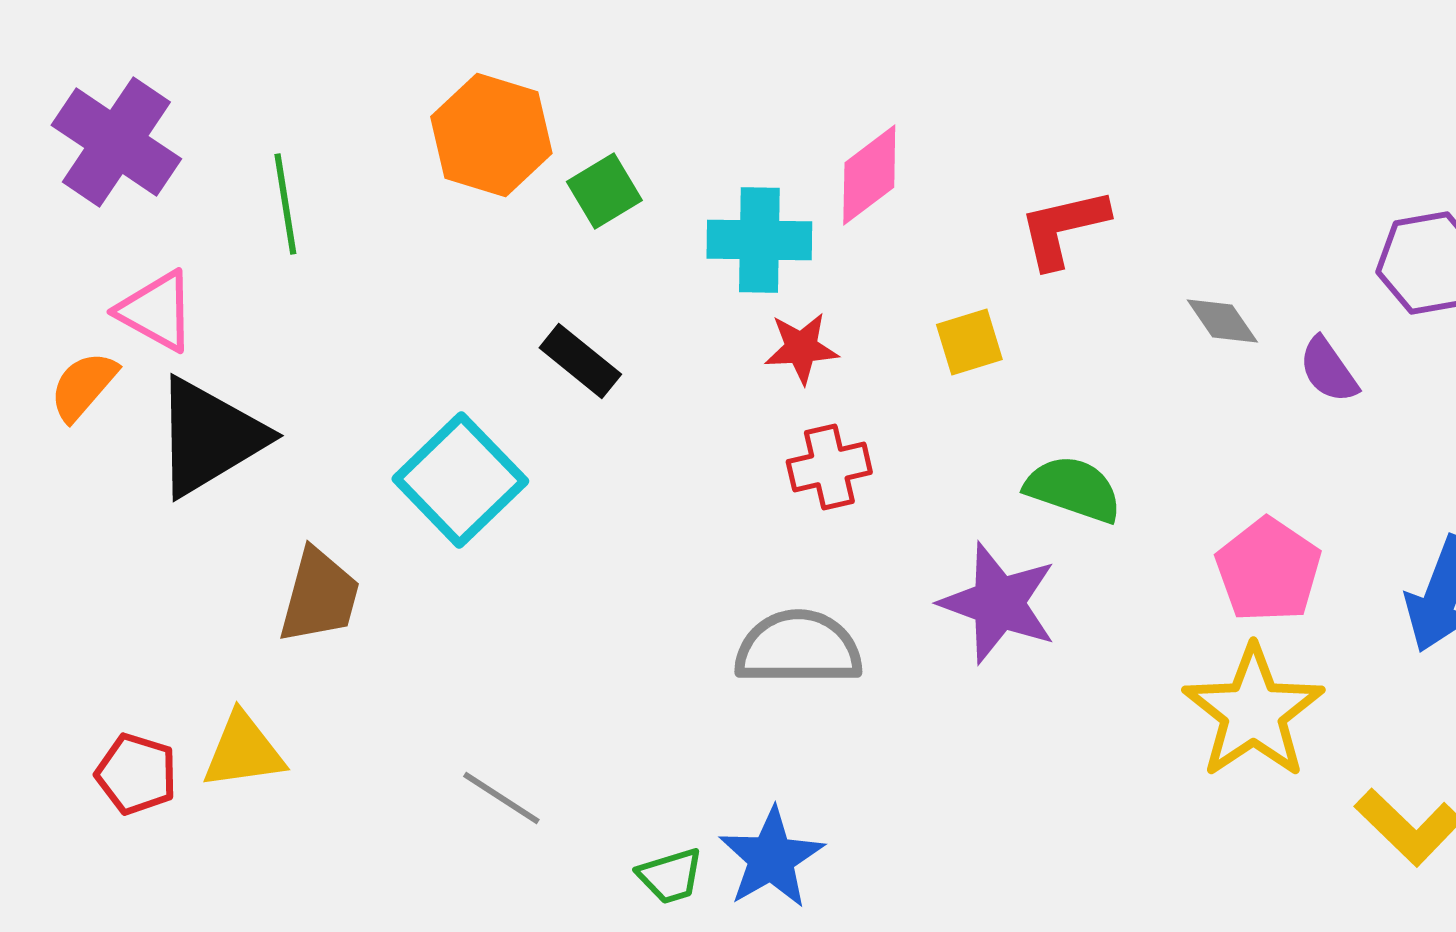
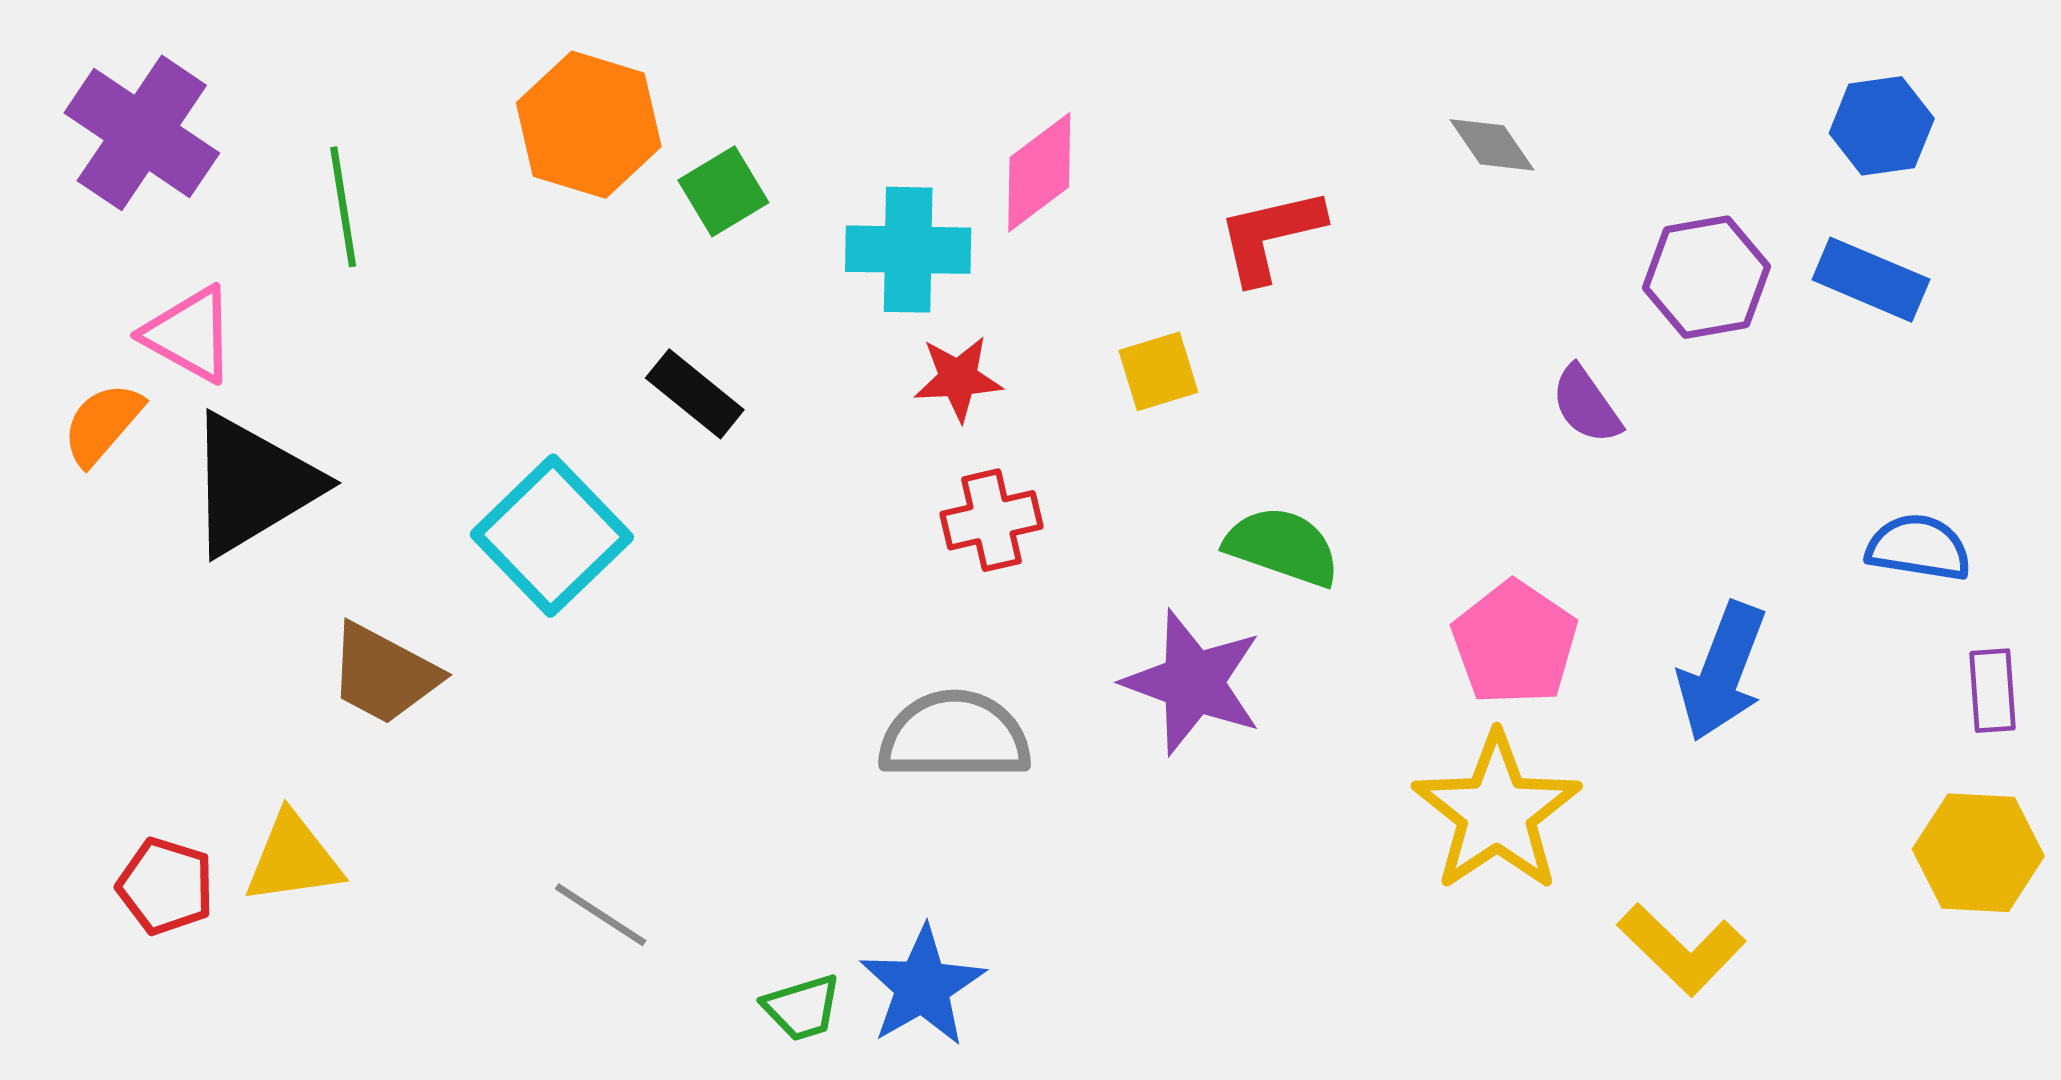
gray diamond: (1222, 321) -> (1492, 145), moved
brown trapezoid: (319, 596) -> (384, 674), turned 103

